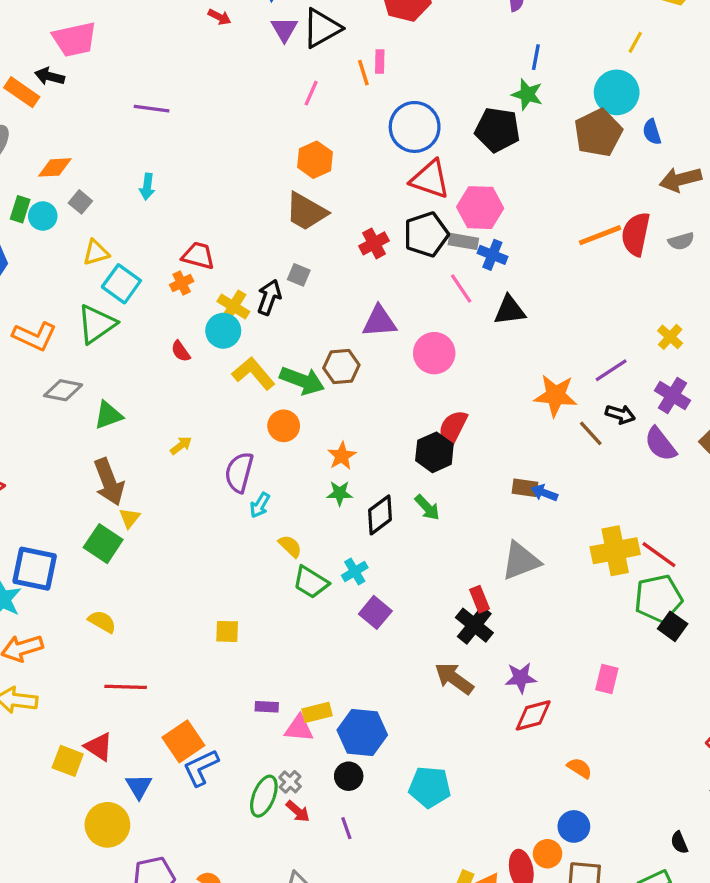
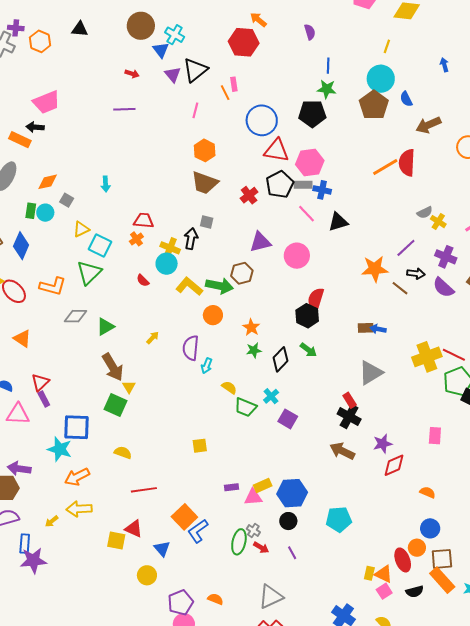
purple line: (152, 109) -> (124, 109), moved
gray semicircle: (681, 241) -> (425, 213), moved
yellow circle: (107, 825) -> (147, 575), size x0.7

